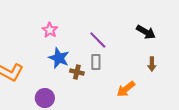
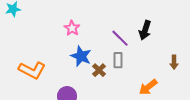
black arrow: (146, 32) -> (145, 30), moved, turned 78
brown cross: (77, 72) -> (99, 70), turned 32

